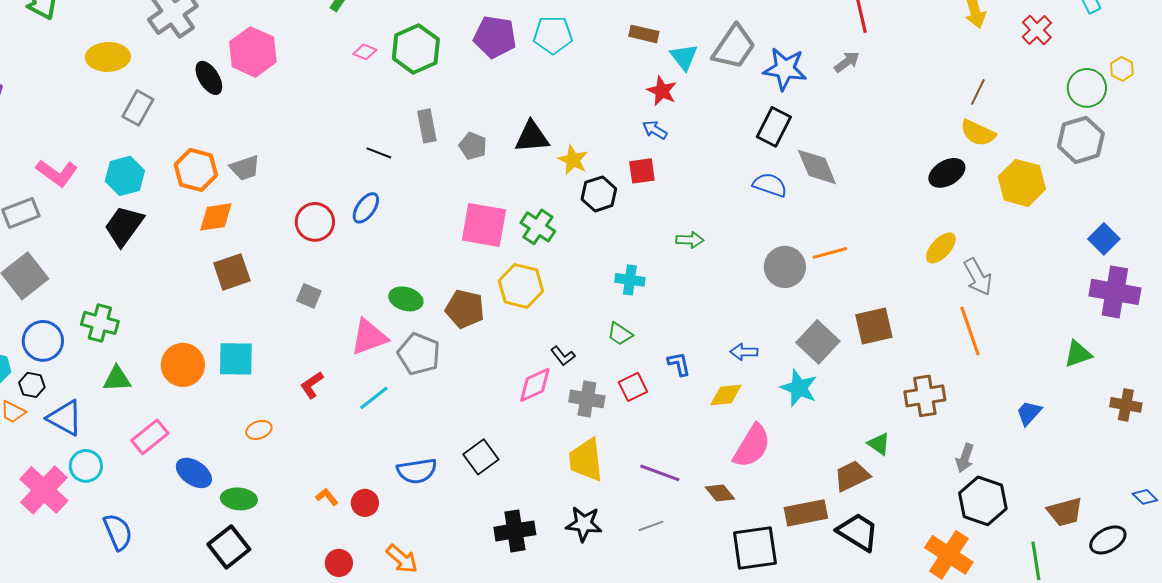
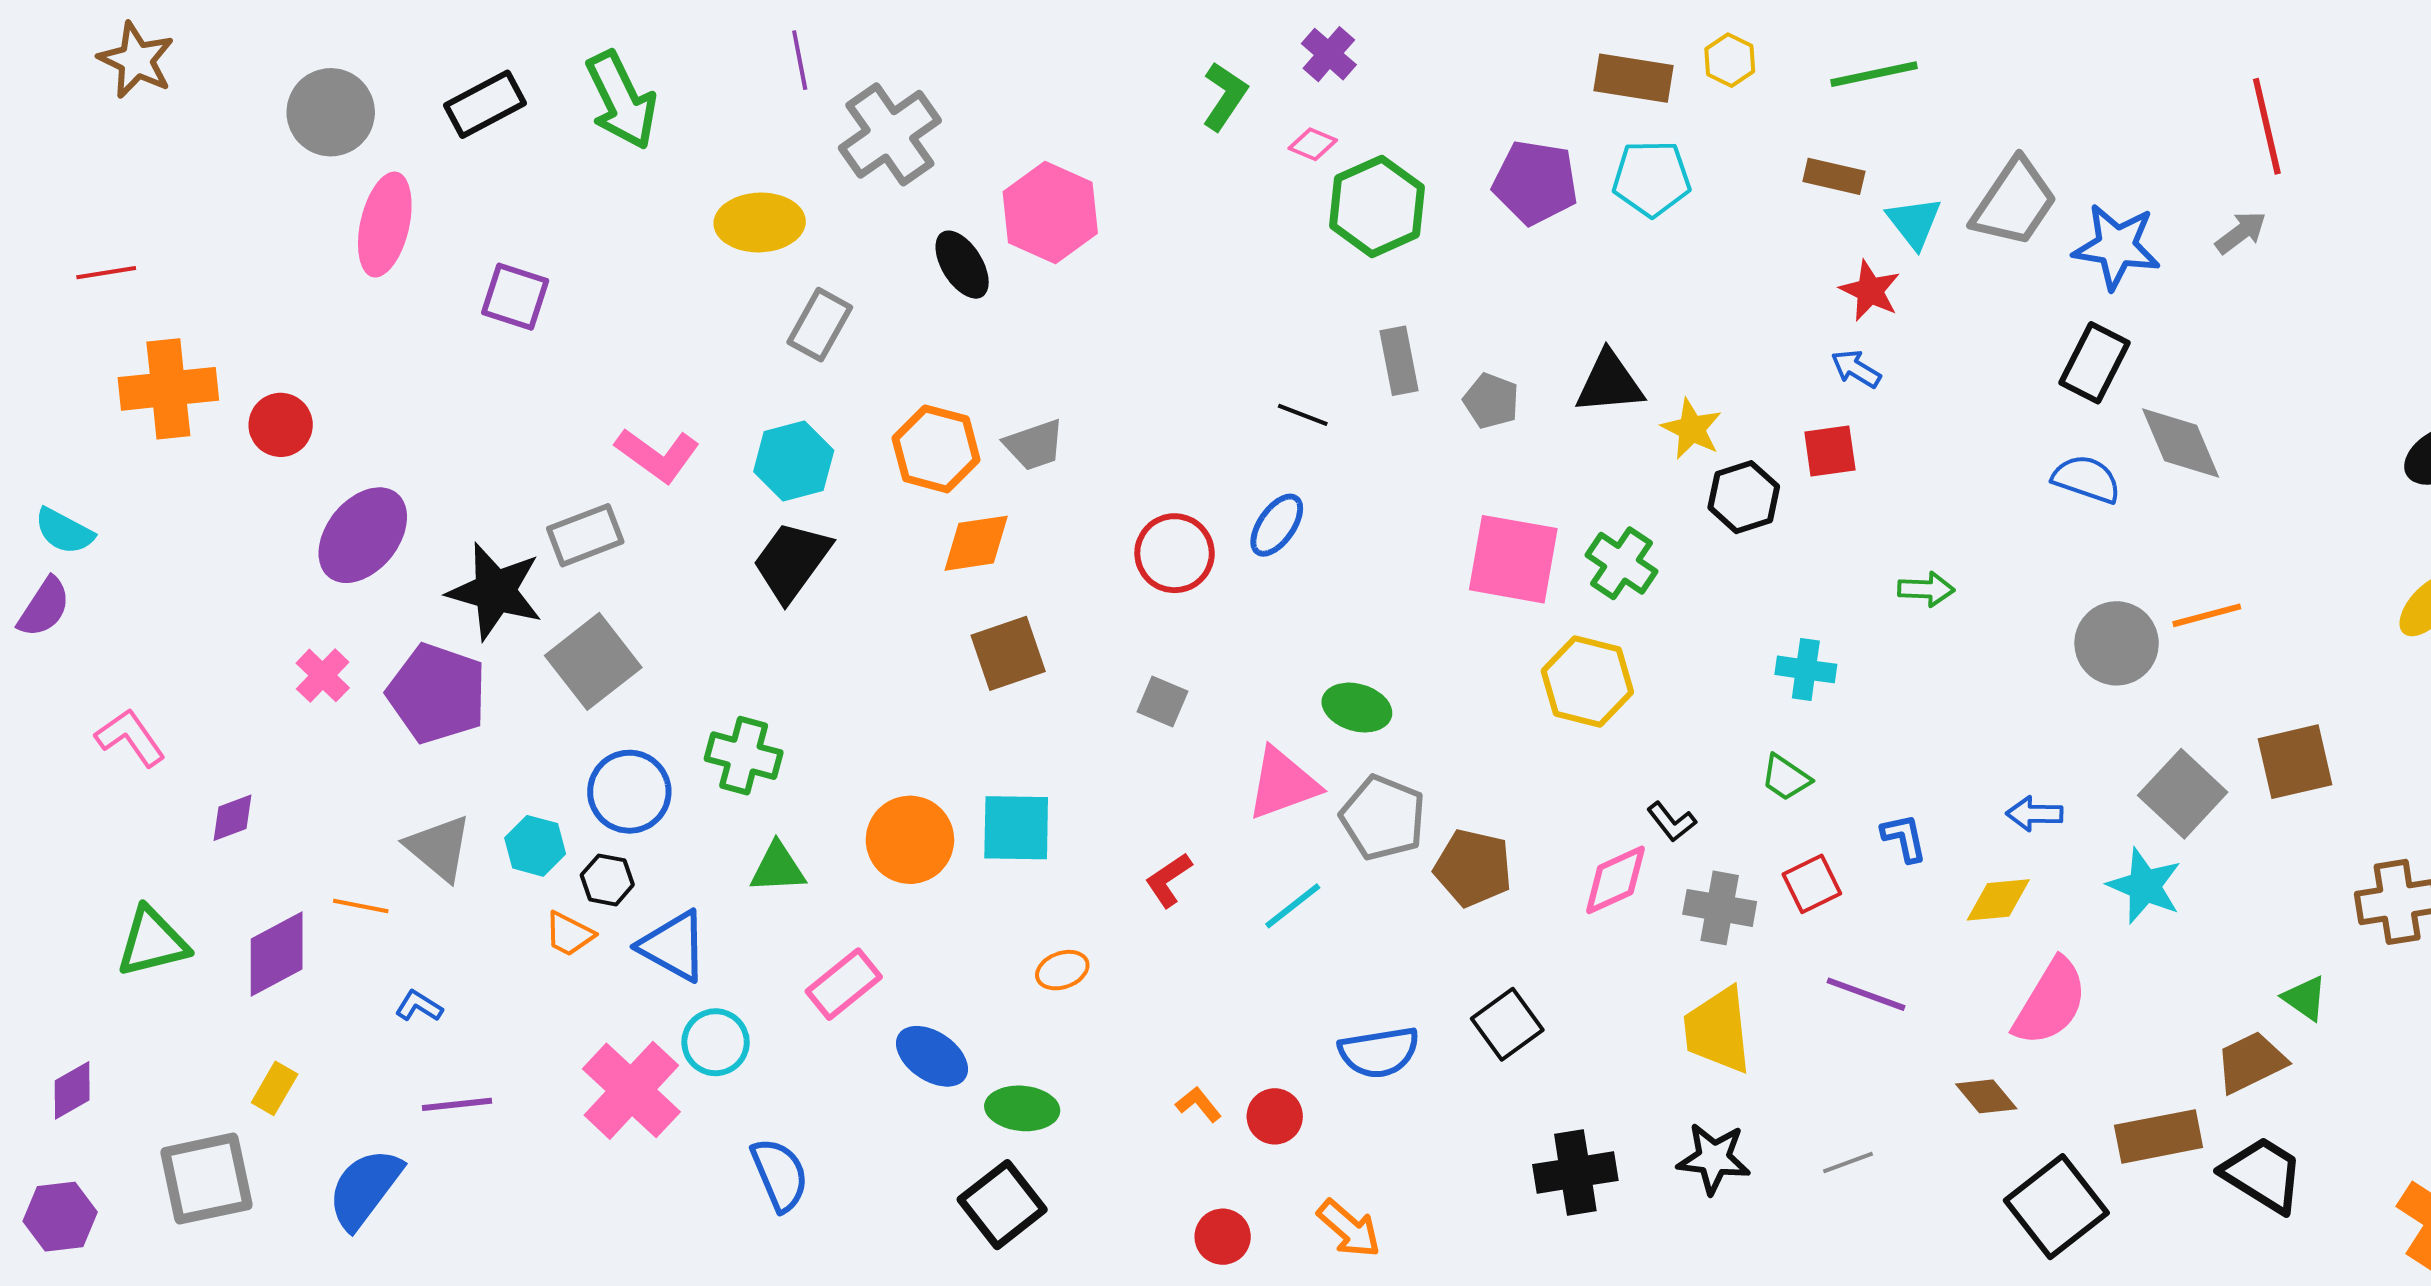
pink diamond: (365, 52) -> (1313, 144), moved
brown pentagon: (465, 309) -> (1473, 868), moved
purple line: (660, 473) -> (1866, 994), moved
black square: (755, 548) -> (2056, 1207), turned -30

